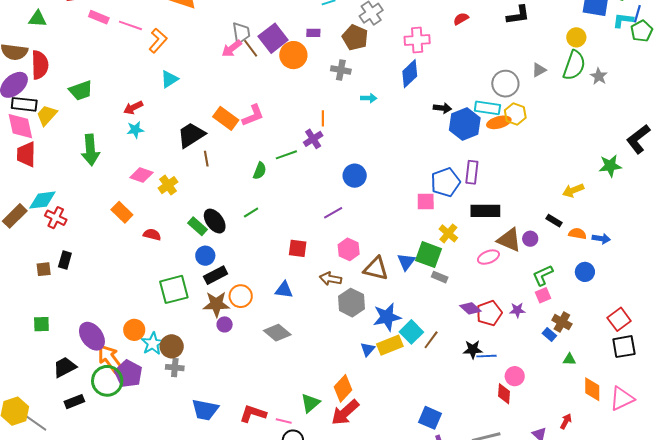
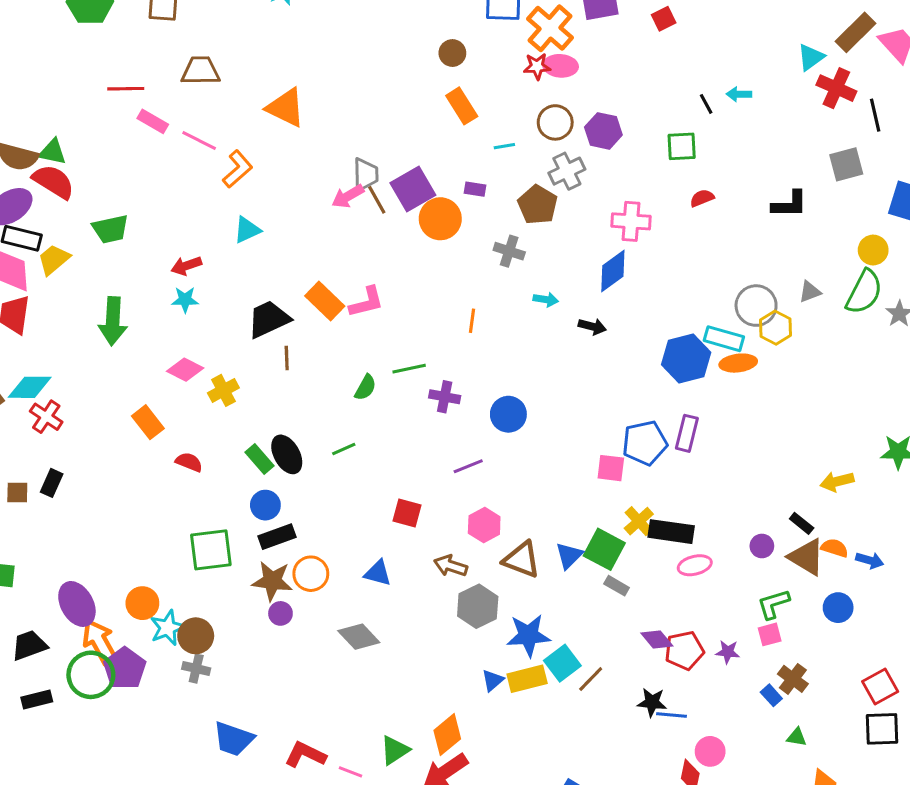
green triangle: (38, 19) -> (52, 152), moved
red semicircle: (40, 65) -> (53, 182), turned -64
black arrow: (442, 108) -> (592, 326), moved
yellow hexagon: (515, 114) -> (776, 328), moved
purple cross: (313, 139) -> (445, 397), moved, turned 36
black rectangle: (485, 211) -> (671, 532), moved
brown triangle: (509, 240) -> (807, 557), moved

